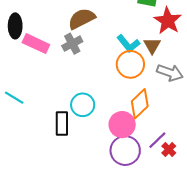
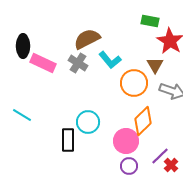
gray cross: (72, 44) -> (78, 63), turned -30
cyan L-shape: (128, 44) -> (110, 60), moved
purple circle: (125, 151) -> (129, 166), size x0.6

